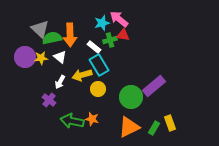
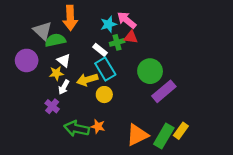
orange arrow: (70, 35) -> (70, 18), moved
yellow star: (41, 58) -> (56, 73), moved
green circle: (131, 97) -> (150, 71), moved
yellow rectangle: (170, 123) -> (181, 131), turned 56
green rectangle: (154, 128) -> (164, 136), size x1.6

